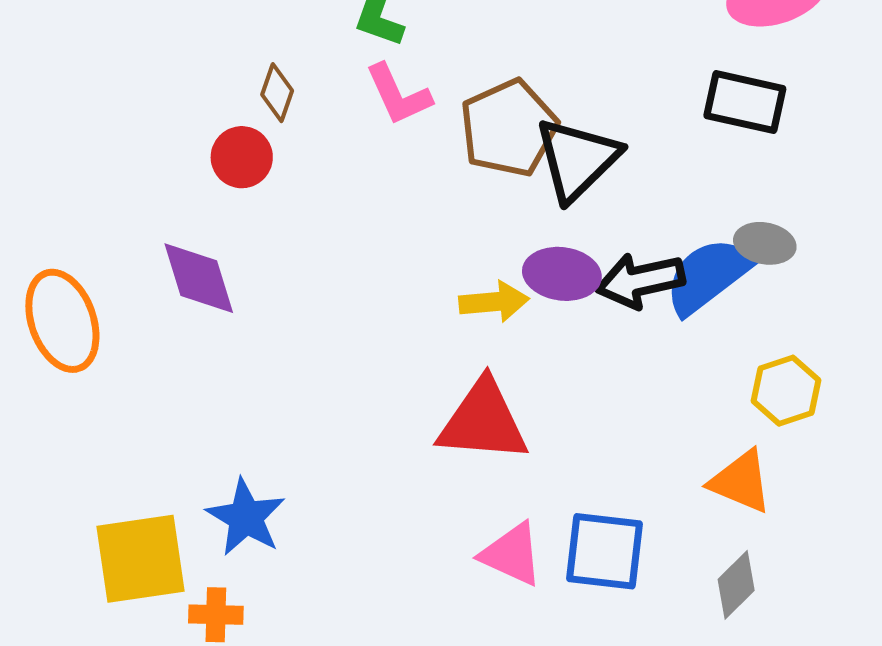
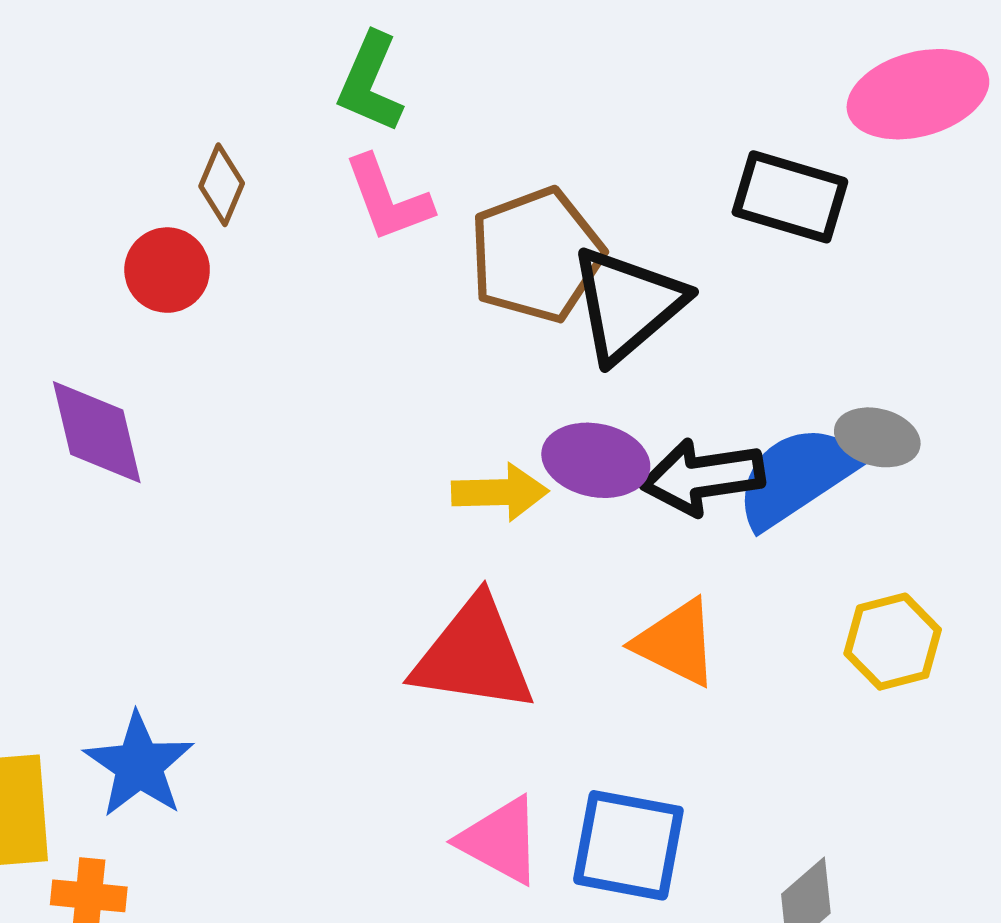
black rectangle: (745, 102) -> (790, 197), moved
orange triangle: (741, 482) -> (676, 643), moved

